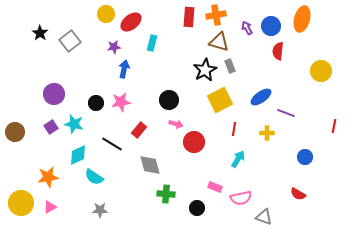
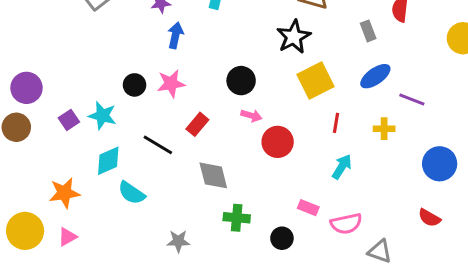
gray rectangle: (230, 66) -> (368, 31), moved
purple circle: (54, 94) -> (27, 88), moved
blue circle: (305, 157) -> (440, 164), size x1.5
gray star: (100, 210) -> (178, 241), moved

